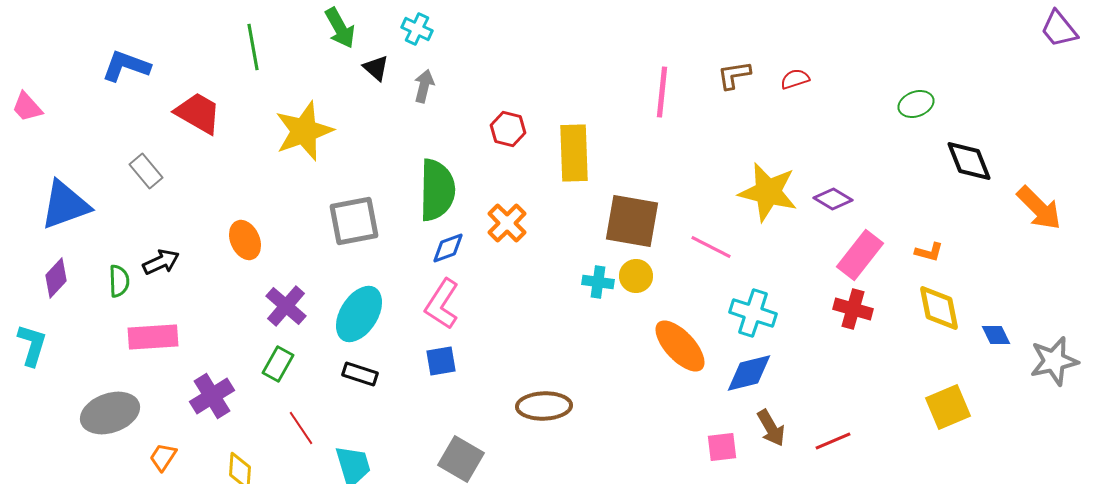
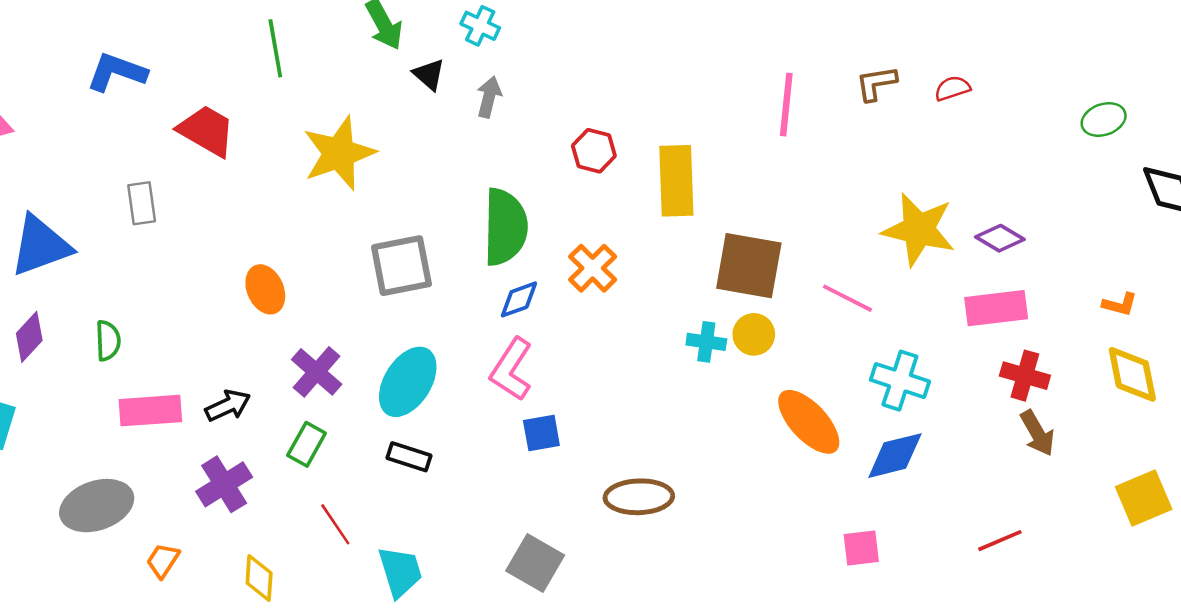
gray rectangle: (146, 171) -> (142, 203), turned 32
pink rectangle: (860, 255) -> (996, 308), moved, turned 45
black arrow: (161, 262) -> (228, 406), moved
blue square: (441, 361) -> (541, 433), moved
brown arrow: (771, 428) -> (1037, 433), moved

